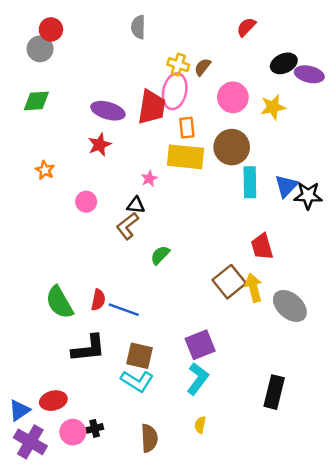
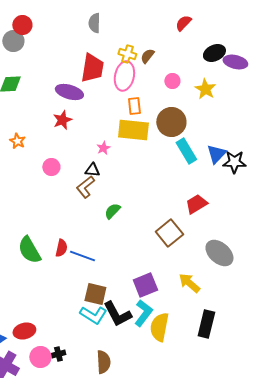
pink circle: (233, 97) -> (172, 81), size x0.6
red trapezoid: (152, 107) -> (92, 68), moved
yellow star: (273, 107) -> (205, 89), turned -30
cyan rectangle: (250, 182) -> (186, 151), turned -30
red trapezoid: (262, 247) -> (196, 204), turned 75
yellow arrow: (253, 288) -> (189, 283), moved, turned -35
black L-shape: (89, 348) -> (117, 314), moved, turned 68
yellow semicircle: (200, 425) -> (159, 327), moved, size x2.0

